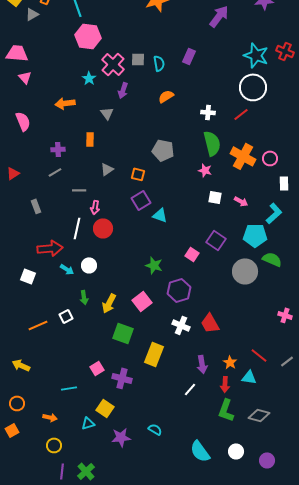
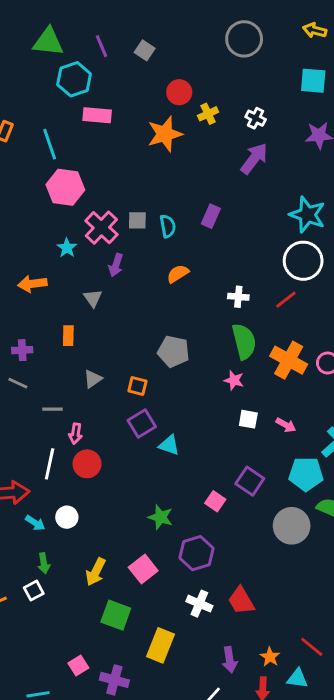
gray line: (55, 172) -> (18, 383), turned 56
green arrow: (84, 297) -> (44, 563), moved

